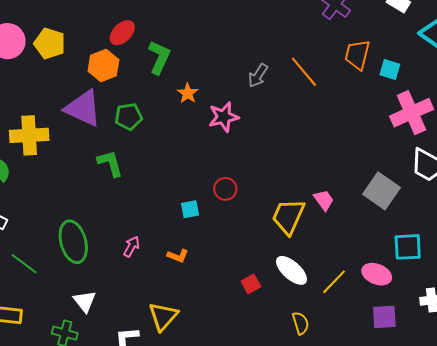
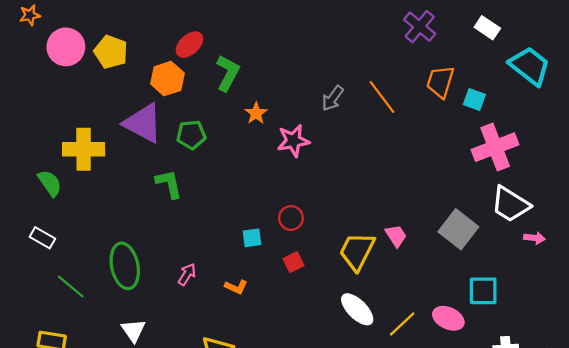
red square: (251, 284) -> (293, 262), moved

